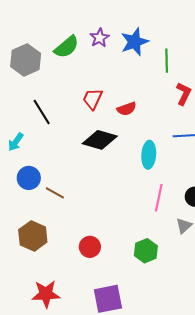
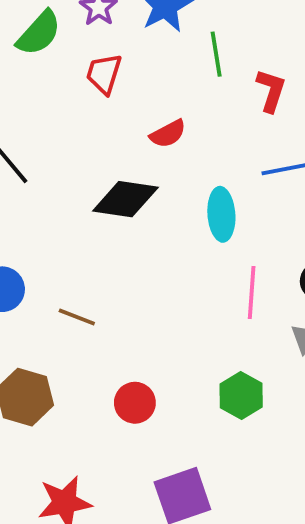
green line: (167, 61) -> (216, 54), moved
red trapezoid: (93, 99) -> (104, 74), moved
brown line: (55, 193) -> (77, 317), moved

